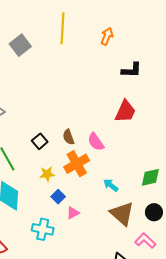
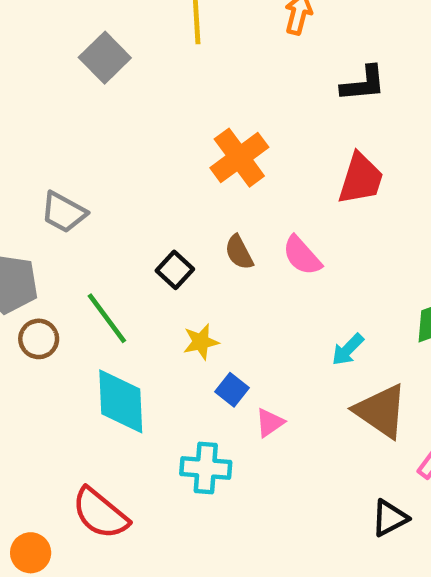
orange cross: (77, 164) -> (239, 158), moved
cyan arrow: (111, 185) -> (348, 350), turned -77

